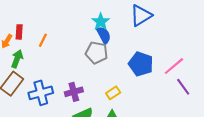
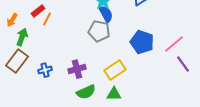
red rectangle: (19, 32) -> (38, 11), moved, turned 48
blue cross: (41, 93) -> (45, 70), size x0.6
yellow rectangle: (113, 93) -> (115, 70), size x1.5

